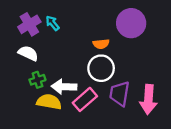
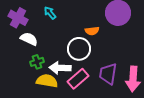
purple cross: (29, 24) -> (18, 18), moved, turned -30
white circle: (101, 68) -> (79, 49), moved

